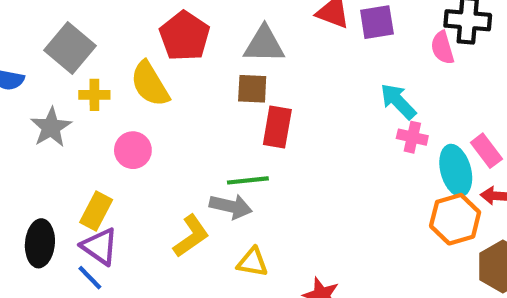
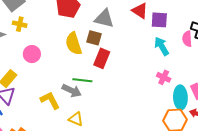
yellow semicircle: (150, 84) -> (74, 44), moved
cyan arrow: (398, 101) -> (162, 46), moved
yellow L-shape: (191, 236) -> (50, 100), turned -95

